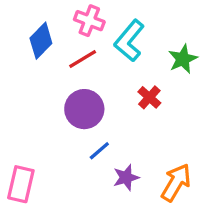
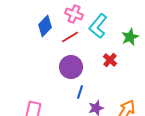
blue line: (99, 151) -> (80, 92), turned -32

